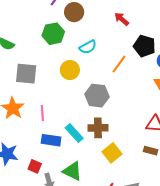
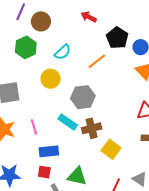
black pentagon: (144, 46) -> (117, 38), turned 30
orange line: (119, 64) -> (97, 61), turned 30
cyan rectangle: (74, 133) -> (68, 122), moved
red square: (35, 166) -> (44, 172), moved

